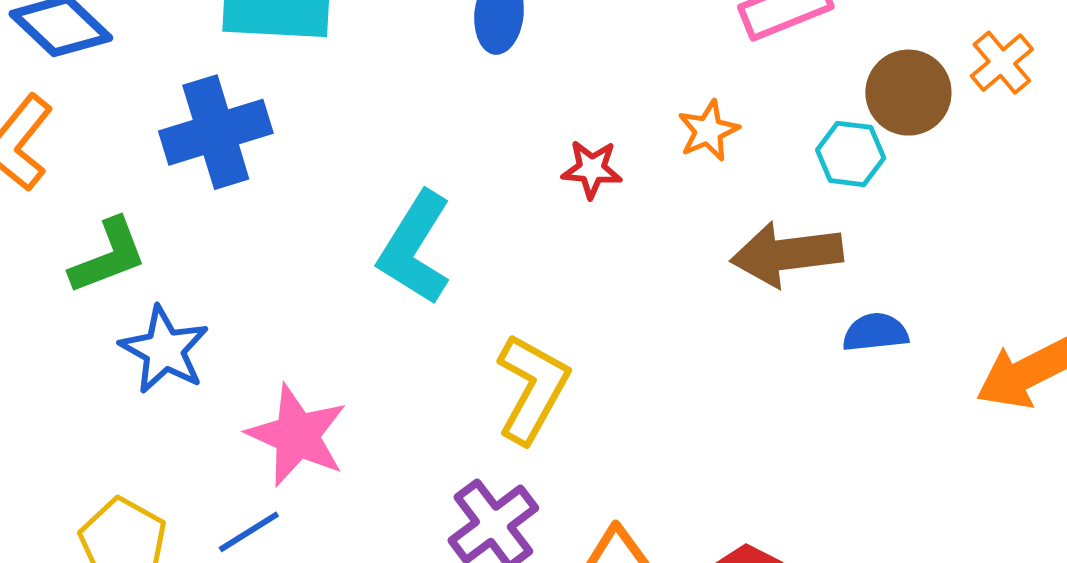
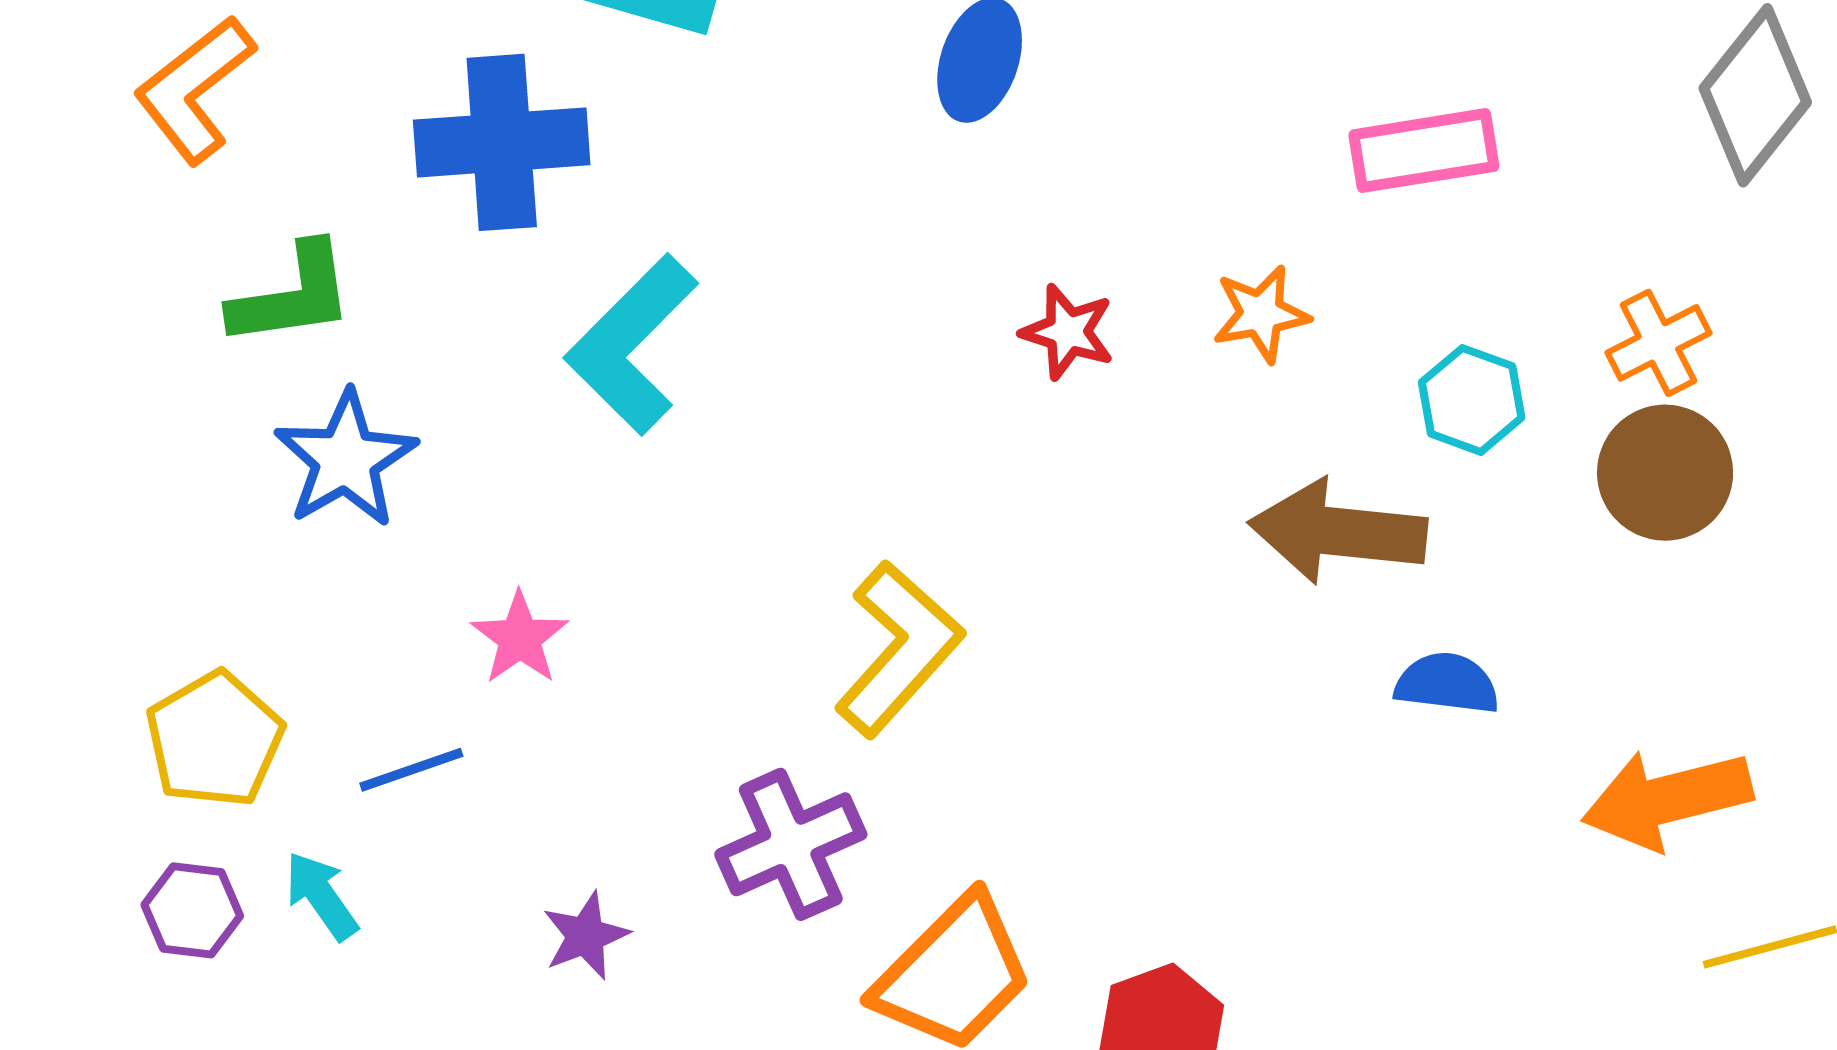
orange cross: (1002, 63) -> (1658, 343), moved
brown circle: (908, 93) -> (1665, 473), moved
cyan L-shape: (415, 248) -> (632, 344), moved
pink star: (297, 435) -> (520, 638), size x0.6

